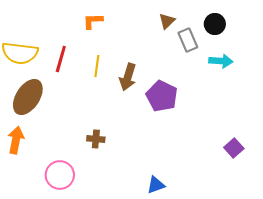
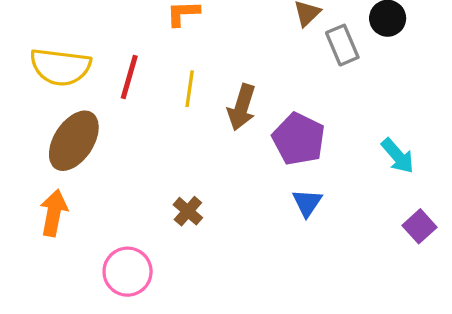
cyan arrow: (221, 61) -> (398, 156), moved, turned 45
brown cross: (96, 139) -> (188, 211), turned 36
blue triangle: (156, 185) -> (307, 203), moved, turned -36

